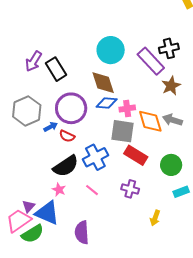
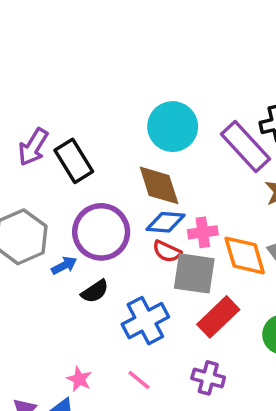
red semicircle: (67, 136) -> (167, 251), moved
red rectangle: (136, 155) -> (218, 317), turned -75
black semicircle: (66, 166) -> (95, 291), moved, size x0.6

